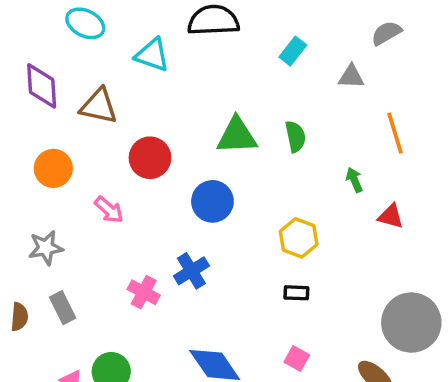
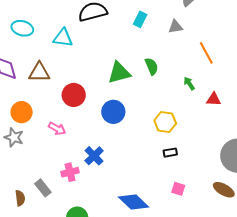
gray star: (46, 248) -> (14, 137), moved, turned -30
blue cross: (191, 271) -> (94, 156), moved
pink cross: (144, 292) -> (70, 172), moved, turned -30

